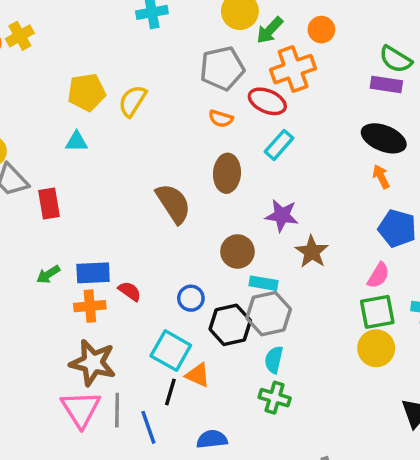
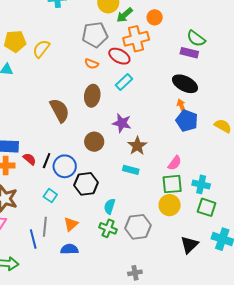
blue pentagon: (397, 228) -> (187, 121), moved
cyan rectangle: (263, 283) -> (131, 170), moved
blue circle: (191, 298) -> (65, 166), size x1.5
gray hexagon: (269, 314) -> (138, 227), moved
cyan square: (171, 351) -> (50, 196), size x0.6
orange triangle: (198, 375) -> (71, 224), moved, turned 49
black line: (170, 392) -> (47, 161), moved
gray line: (117, 410) -> (45, 227), moved

